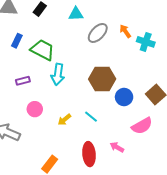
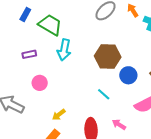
cyan line: (91, 117) -> (104, 94), moved
yellow arrow: (64, 120) -> (59, 115), moved

